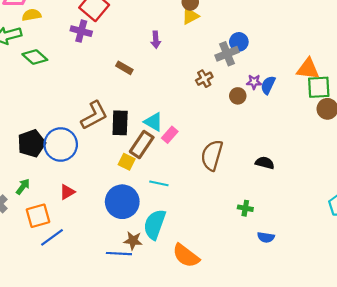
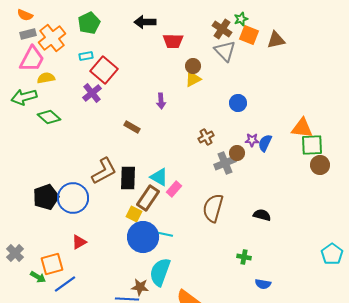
purple cross: (81, 31) -> (92, 93), turned 36
gray cross: (227, 54) -> (225, 163), moved
green arrow: (23, 187) -> (38, 277), moved, turned 84
blue circle: (122, 202) -> (143, 237), moved

